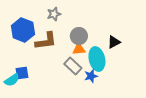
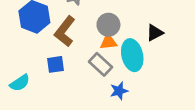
brown L-shape: (46, 41) -> (65, 31), turned 135
blue square: (22, 73) -> (56, 64), moved
blue star: (91, 76) -> (119, 91), moved

